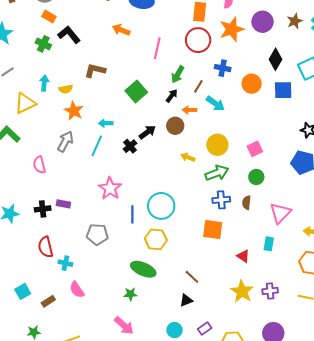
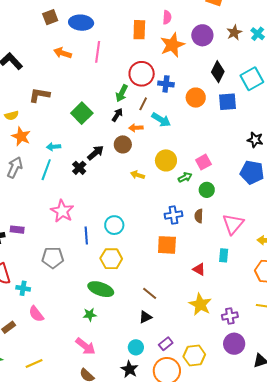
red circle: (198, 40) -> (142, 74), moved
pink line: (157, 48) -> (98, 52), moved
green arrow: (217, 173) -> (185, 177), moved, size x0.6
cyan circle: (161, 206) -> (114, 225), size x0.7
purple cross: (270, 291) -> (230, 316), moved

